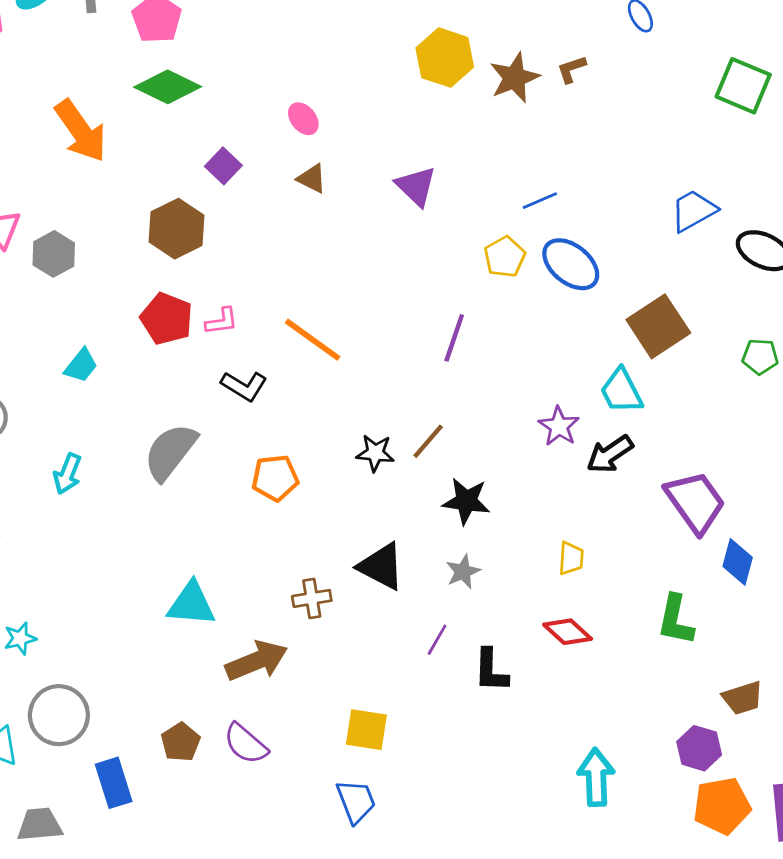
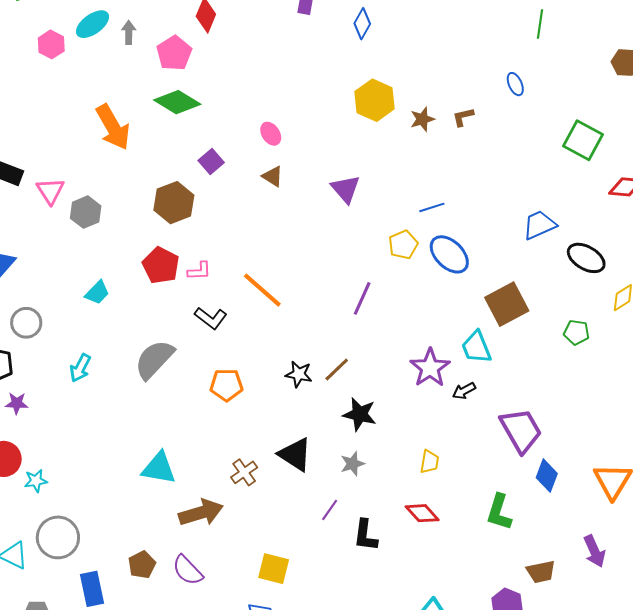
brown star: (515, 78) -> (422, 119), size x0.7
purple star: (559, 426) -> (430, 368), size x1.4
black arrow: (610, 454) -> (464, 391), size x0.7
brown cross: (312, 598) -> (244, 472), turned -32

